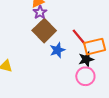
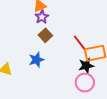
brown square: (44, 31) -> (45, 35), size x0.6
blue star: (57, 50) -> (36, 60), moved

